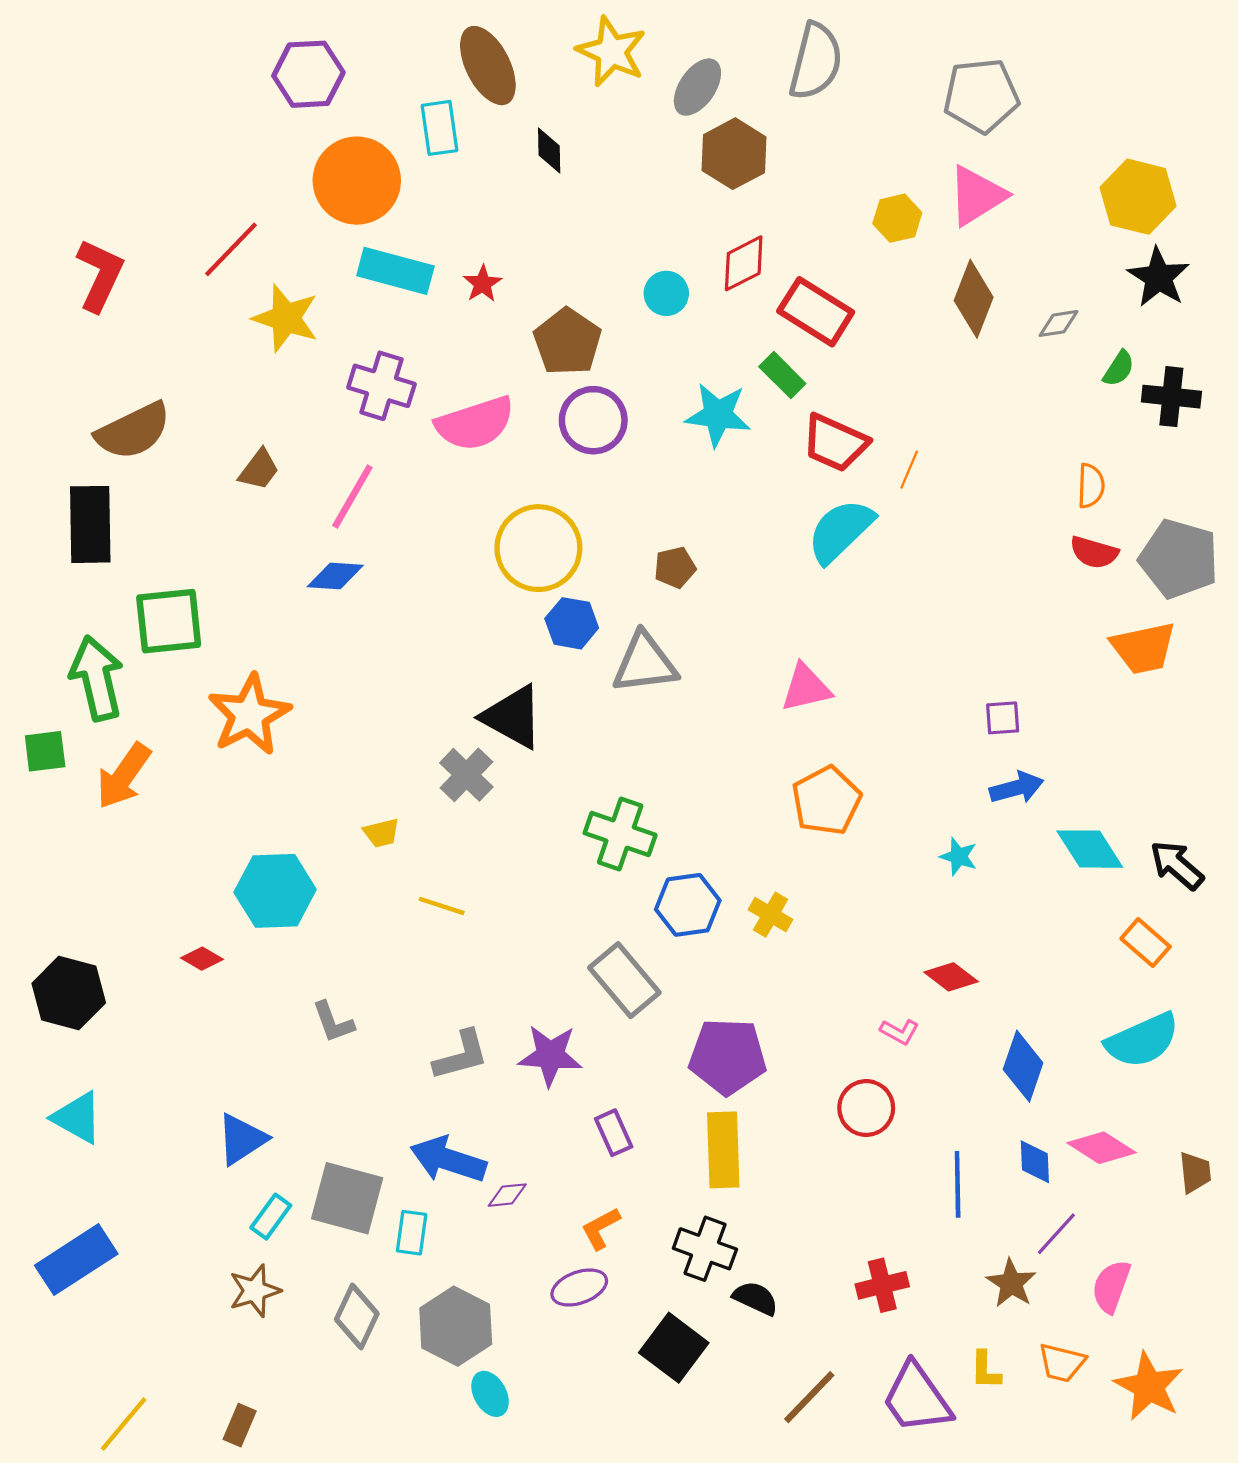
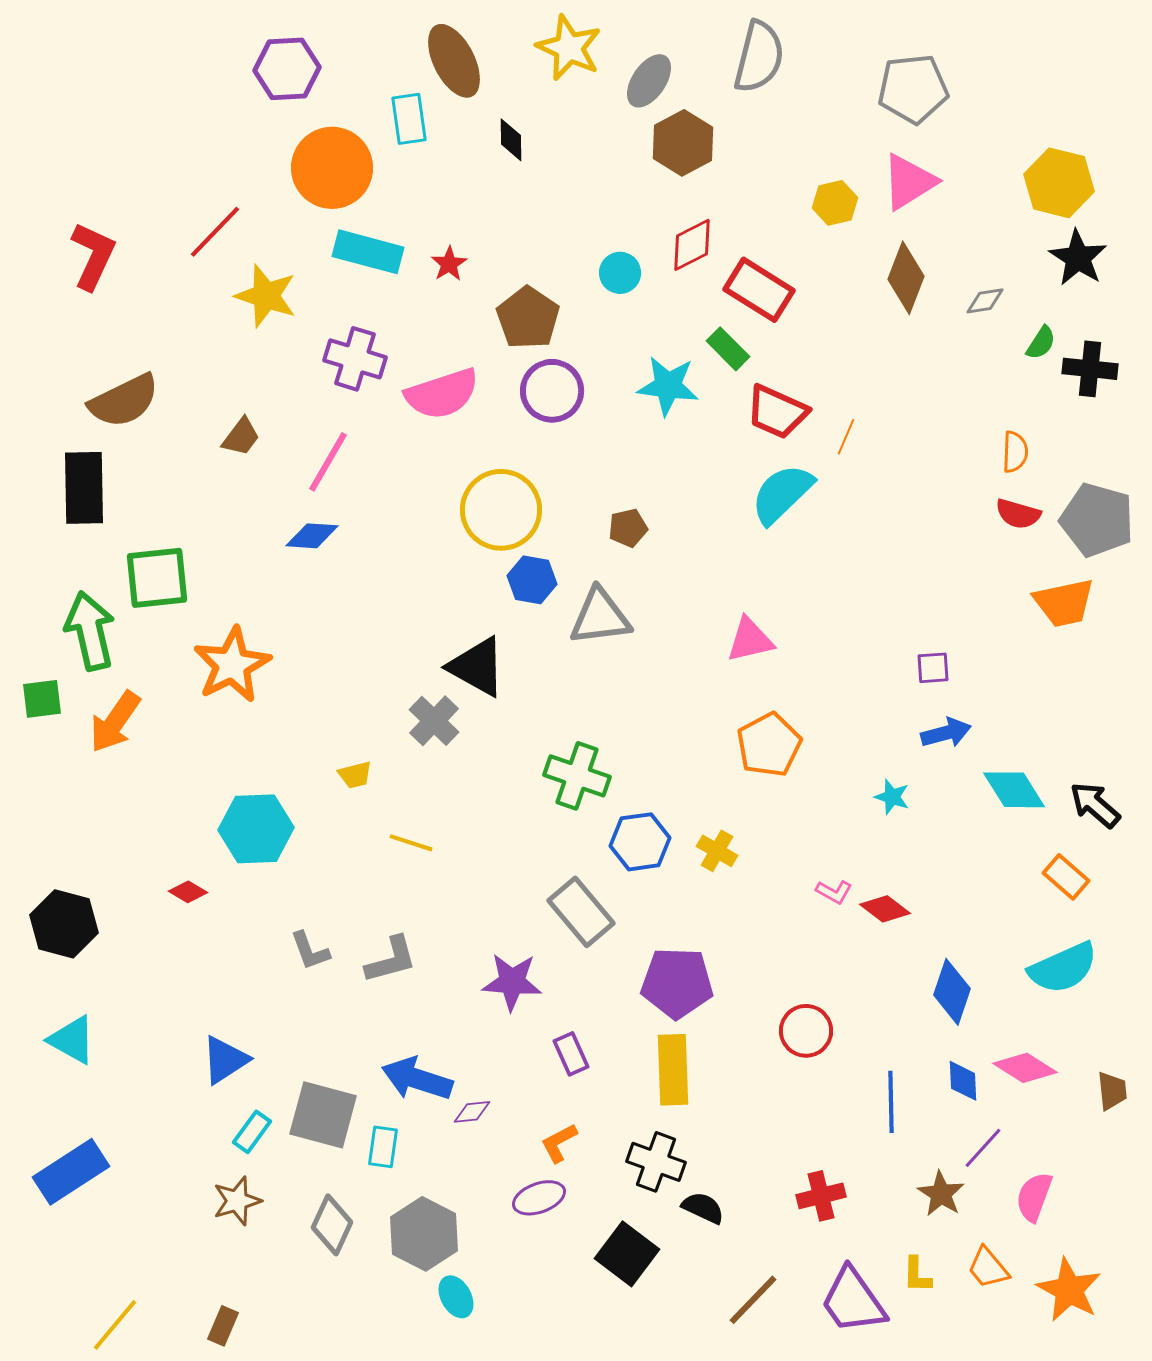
pink L-shape: (899, 1032) -> (834, 892), moved
gray L-shape: (461, 1055) -> (391, 960), moved
orange trapezoid: (1062, 1363) -> (988, 1268), turned 36

